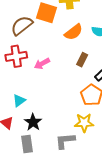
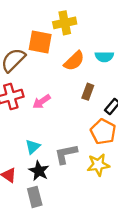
cyan triangle: (19, 101) -> (33, 147), moved
gray L-shape: (65, 141) -> (66, 154), moved

